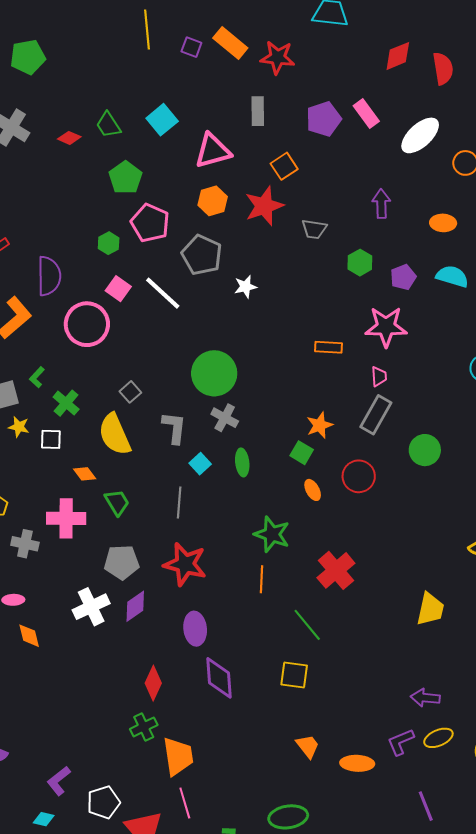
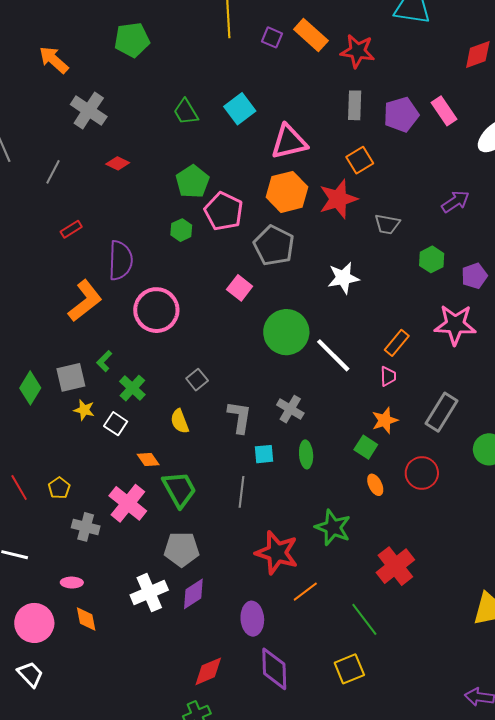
green pentagon: (28, 57) -> (132, 40), moved
gray rectangle: (258, 111) -> (355, 105), moved
red diamond: (69, 138) -> (118, 163), moved
green pentagon: (126, 178) -> (192, 182), moved
orange hexagon: (213, 201) -> (287, 192), size x1.4
purple arrow: (381, 204) -> (455, 202), turned 56
white star: (245, 287) -> (343, 278), moved, size x1.4
pink square: (118, 289) -> (240, 288), moved
white line: (163, 293) -> (333, 355), moved
orange rectangle: (328, 347) -> (397, 343), turned -56
green circle: (214, 373) -> (286, 332), moved
pink trapezoid: (379, 376) -> (388, 376), moved
yellow semicircle: (115, 434) -> (180, 421), size x0.6
white square: (51, 439) -> (116, 424), turned 30
cyan square: (200, 464) -> (264, 454), turned 35
green trapezoid: (117, 502) -> (179, 489), size x1.4
pink cross: (66, 518) -> (128, 503), turned 36
red star: (185, 564) -> (277, 553), moved
orange line: (261, 579) -> (305, 592), moved, turned 48
yellow square: (294, 675) -> (349, 669), turned -32
red diamond: (153, 683) -> (208, 671), turned 40

